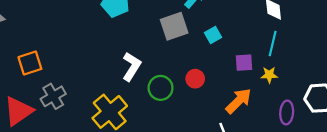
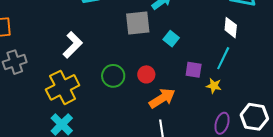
cyan square: (213, 35) -> (171, 39), turned -35
white L-shape: (132, 66) -> (73, 45), moved
orange arrow: (239, 101) -> (162, 98), moved

